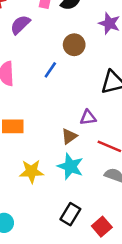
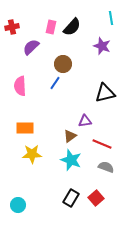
brown circle: (74, 45) -> (63, 64), moved
yellow star: (32, 171) -> (32, 154), moved
red square: (102, 227) -> (96, 198), moved

